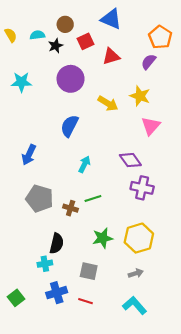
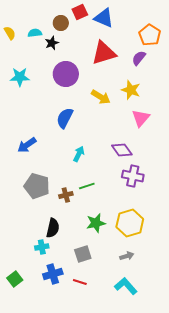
red square: (85, 41) -> (80, 12), moved
red triangle: (111, 56) -> (104, 53), size x1.5
blue arrow: (29, 155) -> (27, 145), turned 30
brown cross: (71, 208) -> (66, 195), turned -32
gray square: (89, 271) -> (83, 254), turned -30

